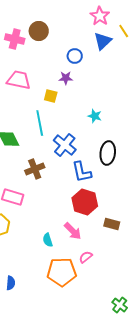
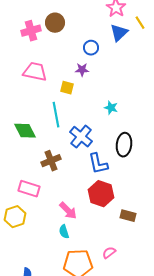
pink cross: (15, 39) -> (31, 31), turned -30
pink arrow: (73, 231) -> (68, 211), moved
pink semicircle: (86, 257) -> (109, 253), moved

